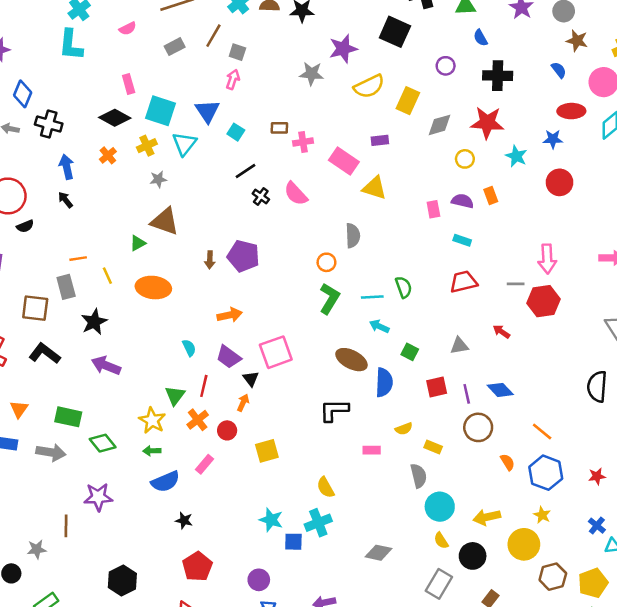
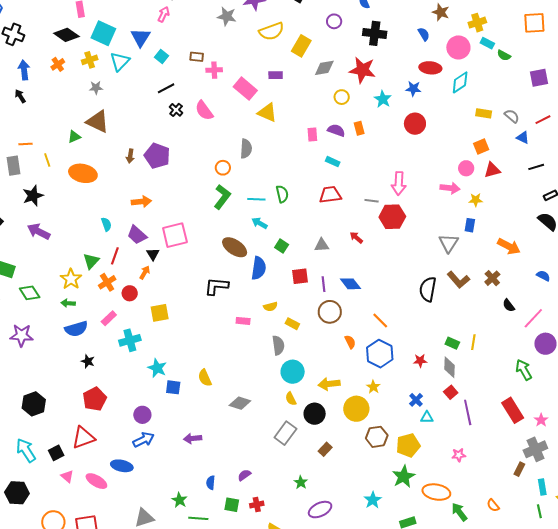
yellow semicircle: (326, 487) -> (205, 378), moved
cyan cross: (318, 523) -> (130, 340), moved

